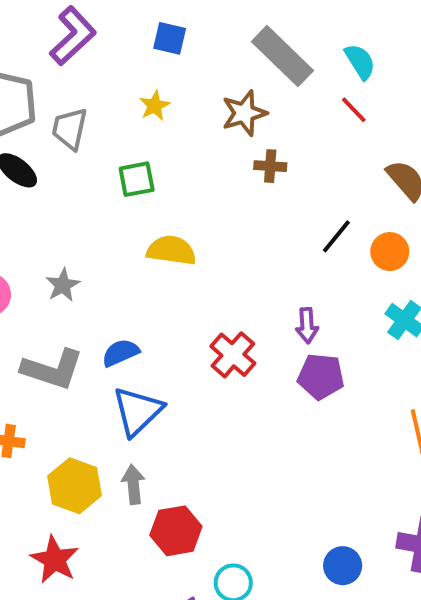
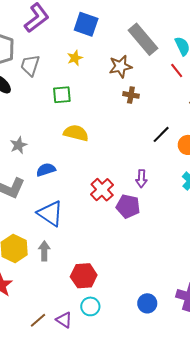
blue square: (170, 38) -> (86, 24), size x1.4
blue semicircle: (121, 353) -> (46, 170), moved
purple pentagon: (321, 376) -> (128, 206), moved
blue triangle: (138, 411) -> (50, 214), turned -48
red hexagon: (176, 531) -> (84, 276), moved

